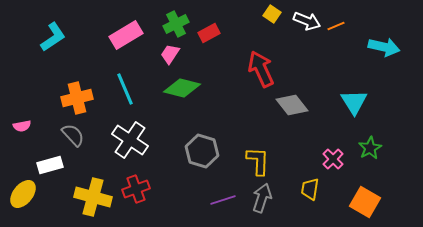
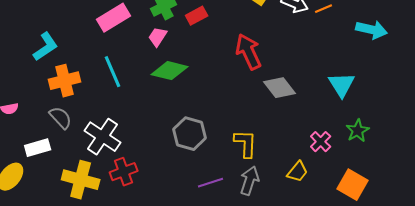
cyan L-shape: (53, 37) -> (46, 47), moved
white cross: (130, 140) -> (103, 137), moved
yellow trapezoid: (310, 189) -> (298, 172), turned -150

